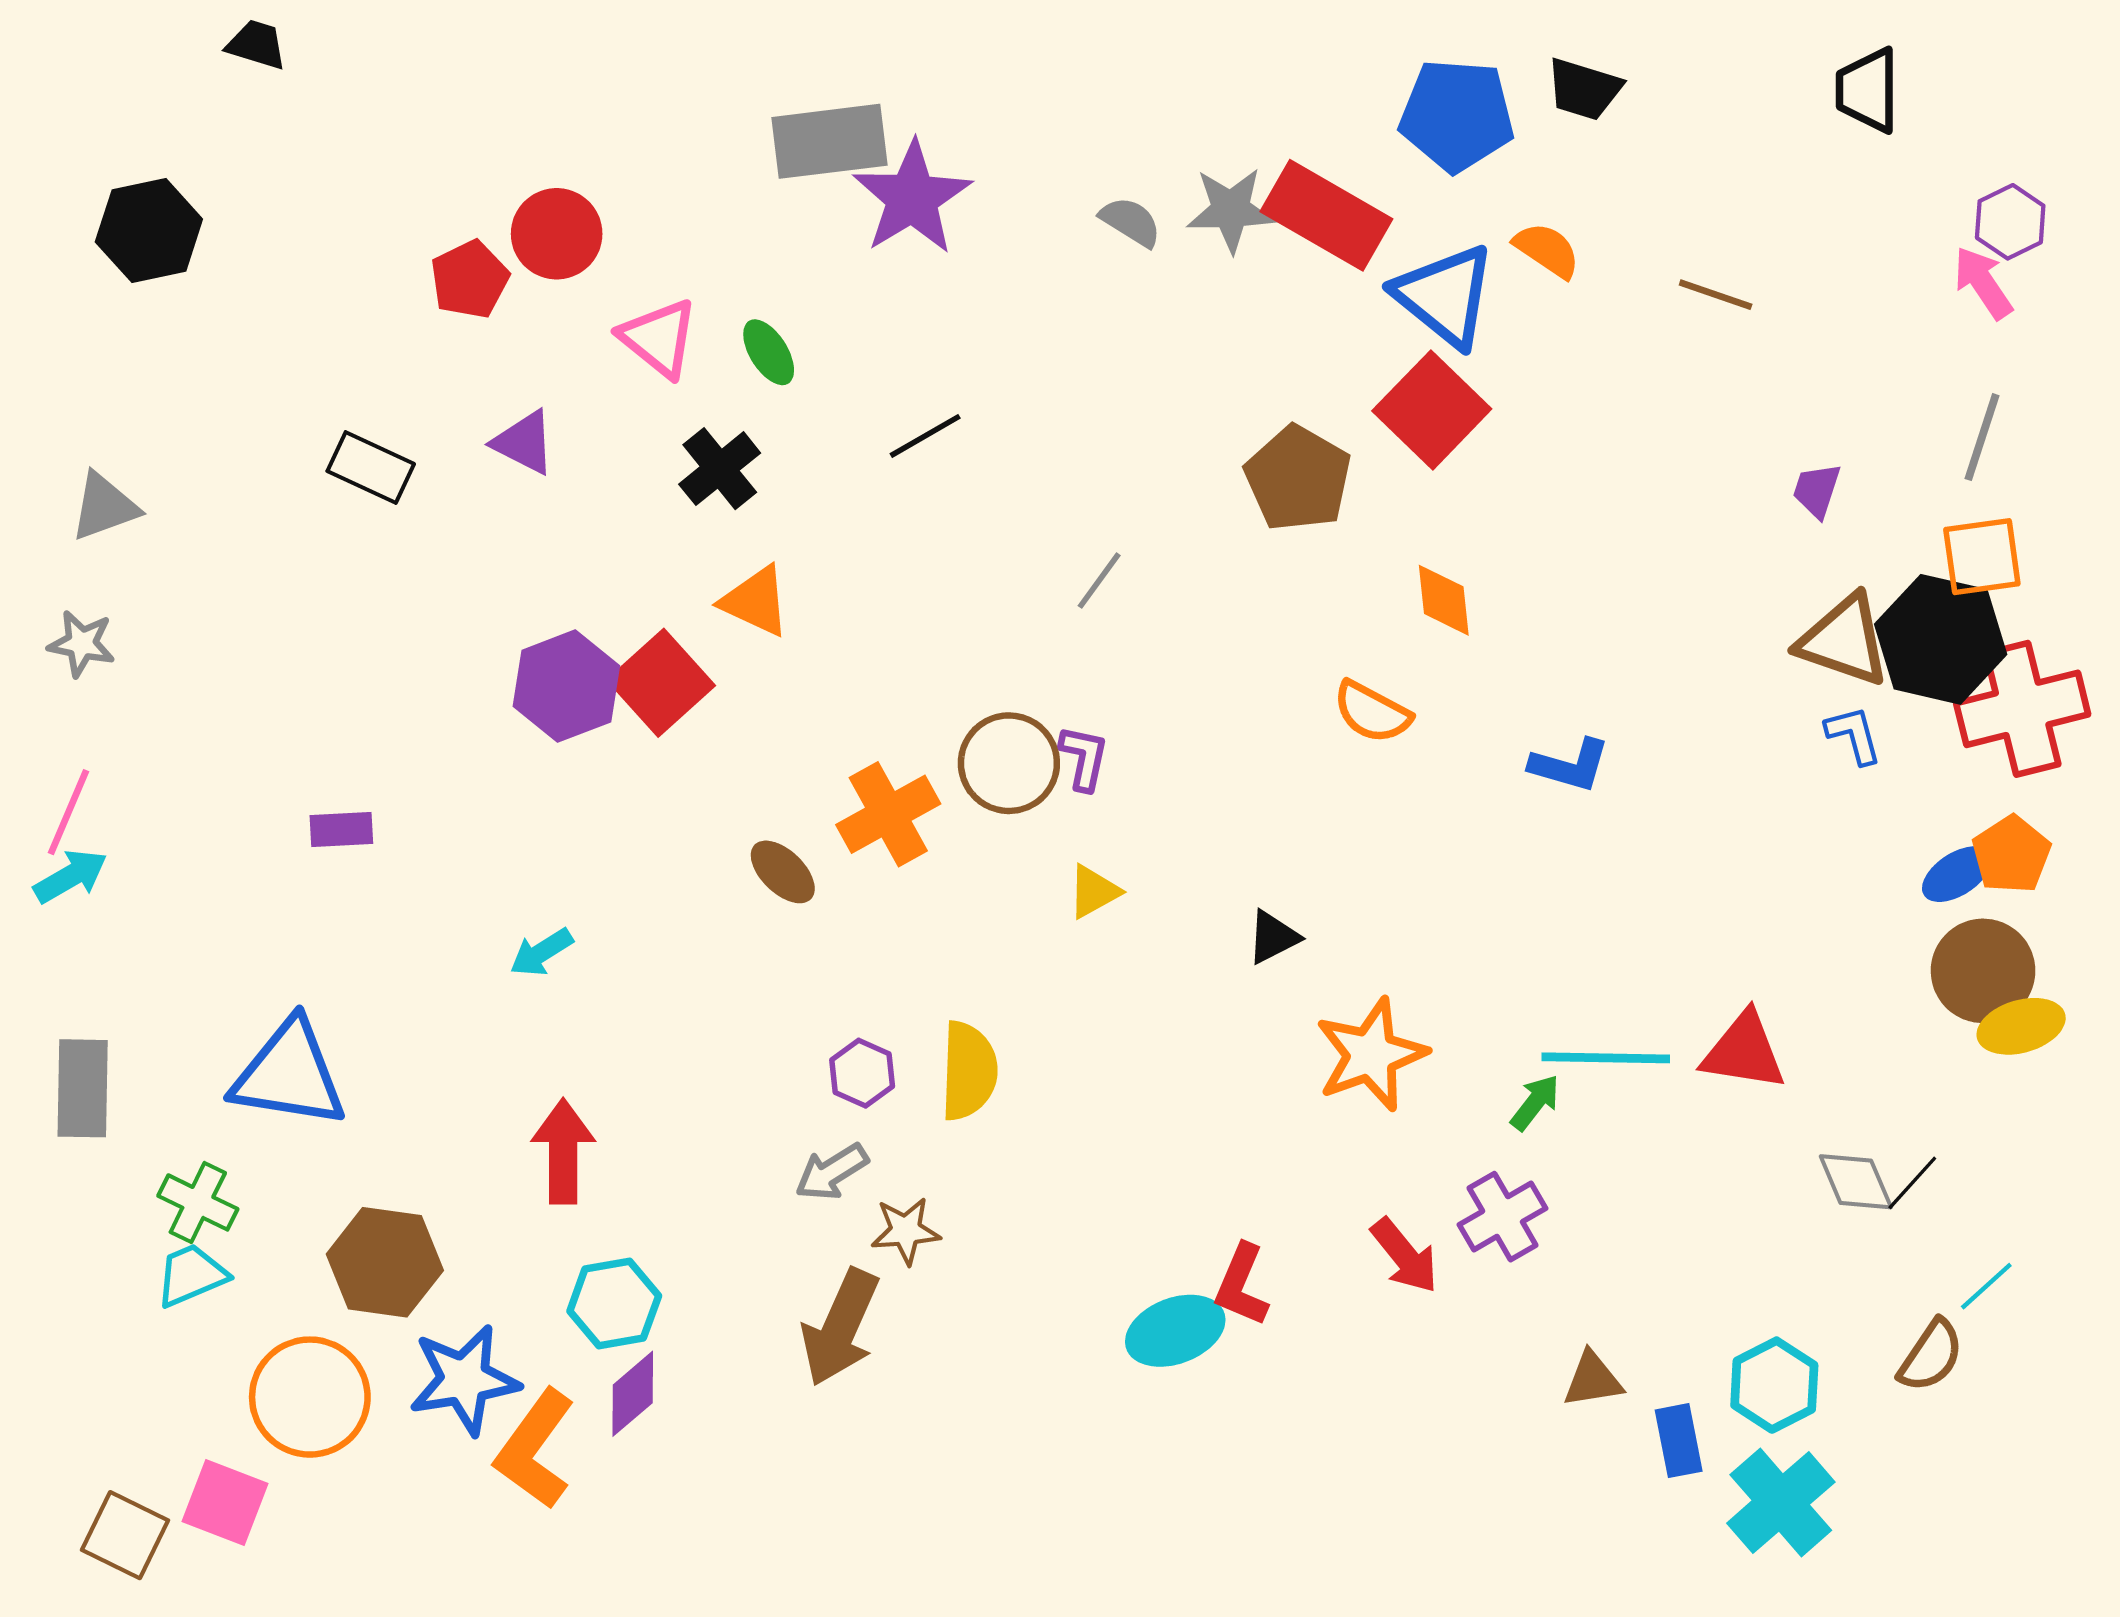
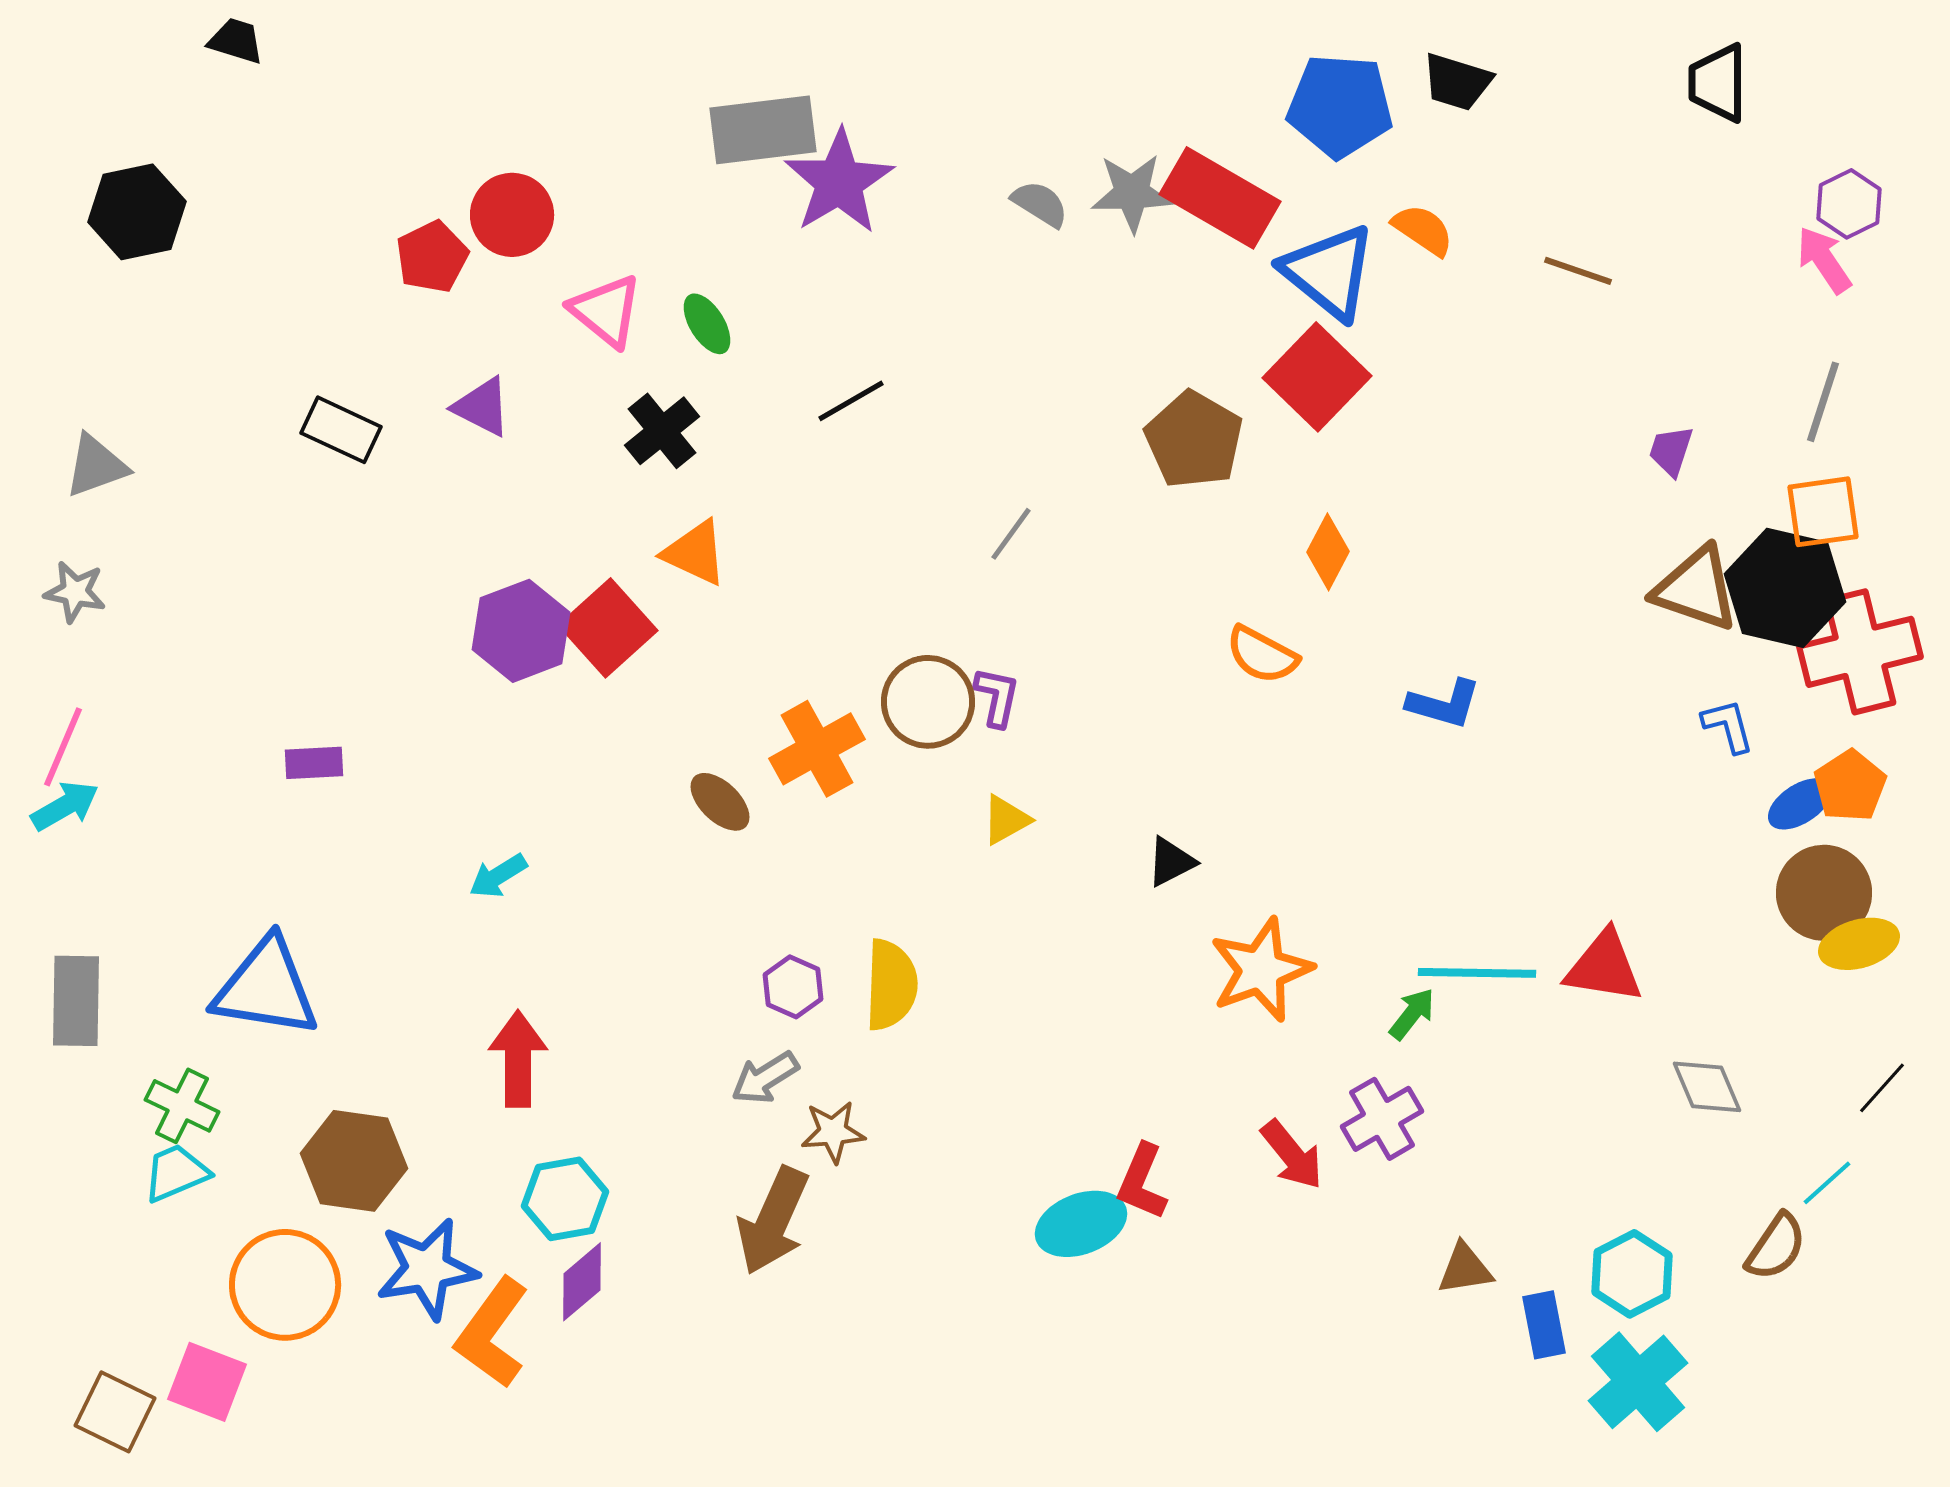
orange diamond: (1444, 600) -> (1328, 552), turned 34
blue L-shape: (1854, 735) -> (1728, 726), moved
black line: (1912, 1183) -> (1882, 1088), moved

